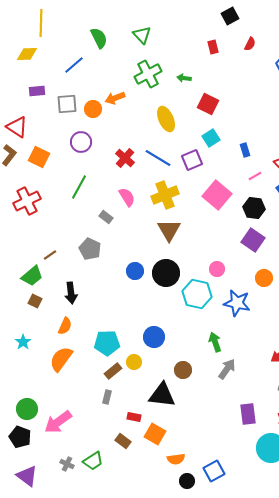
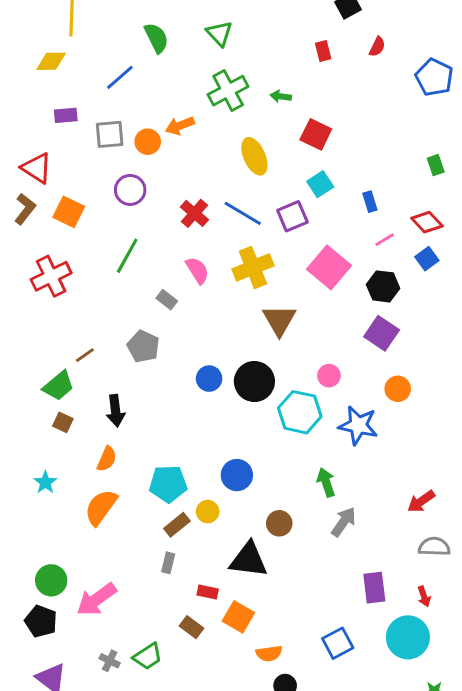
brown triangle: (169, 230) -> (279, 320), moved
blue square: (214, 471) -> (338, 643), moved

